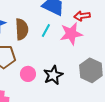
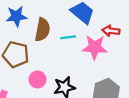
cyan line: (46, 31) -> (68, 37), turned 40

